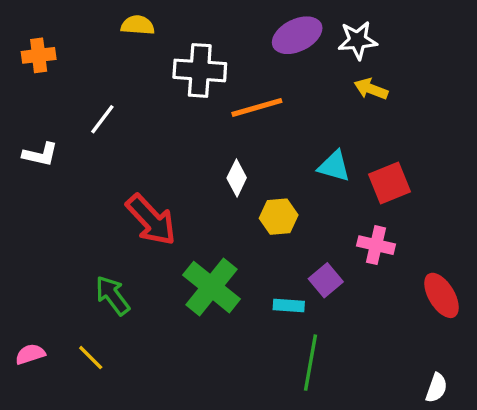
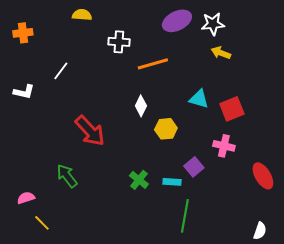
white cross: (200, 70) -> (119, 42), size x0.7
green cross: (212, 287) -> (139, 180), moved, size x0.6
pink semicircle: (30, 354) -> (26, 198), moved
yellow line: (91, 358) -> (42, 223), moved

